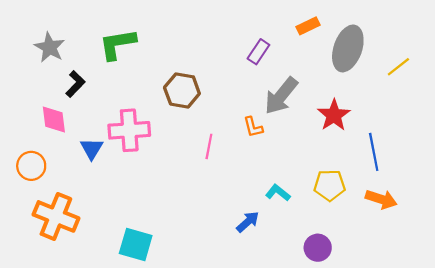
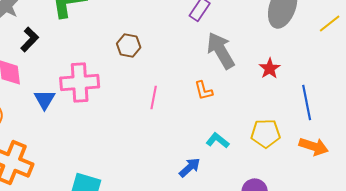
brown hexagon: (182, 90) -> (129, 45), size x0.7
gray arrow: (281, 96) -> (221, 50), turned 111
red star: (334, 115) -> (270, 68), size x0.7
orange L-shape: (253, 127) -> (204, 90), moved

